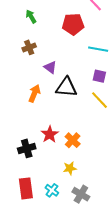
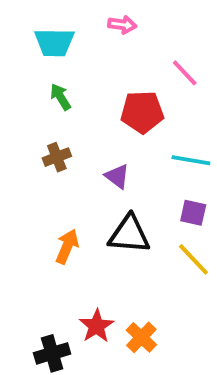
purple triangle: (50, 67) -> (117, 176), moved

